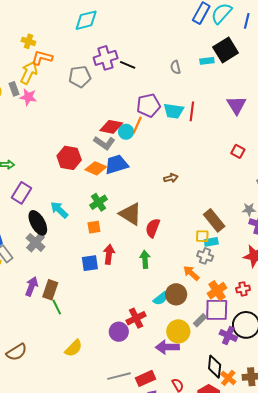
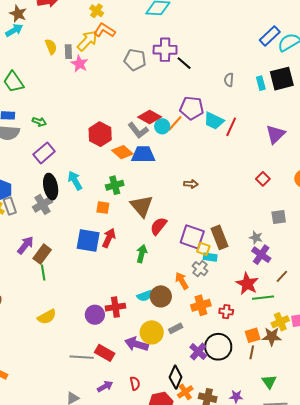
cyan rectangle: (207, 61) -> (261, 83), turned 64
blue square: (90, 263) -> (88, 241), size x1.4
purple square: (217, 310) -> (192, 237), moved
red rectangle: (146, 378) -> (105, 353), moved, turned 36

